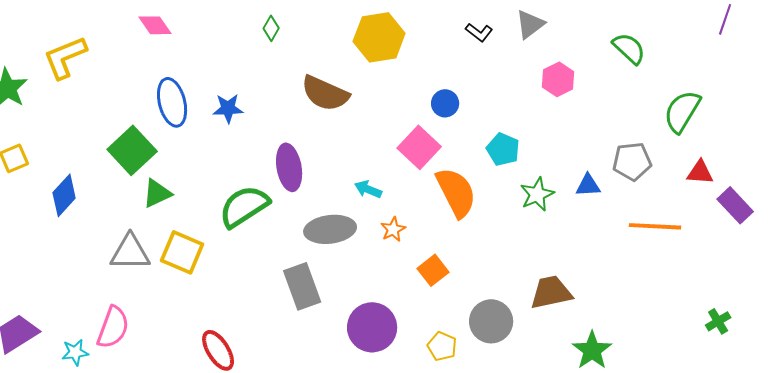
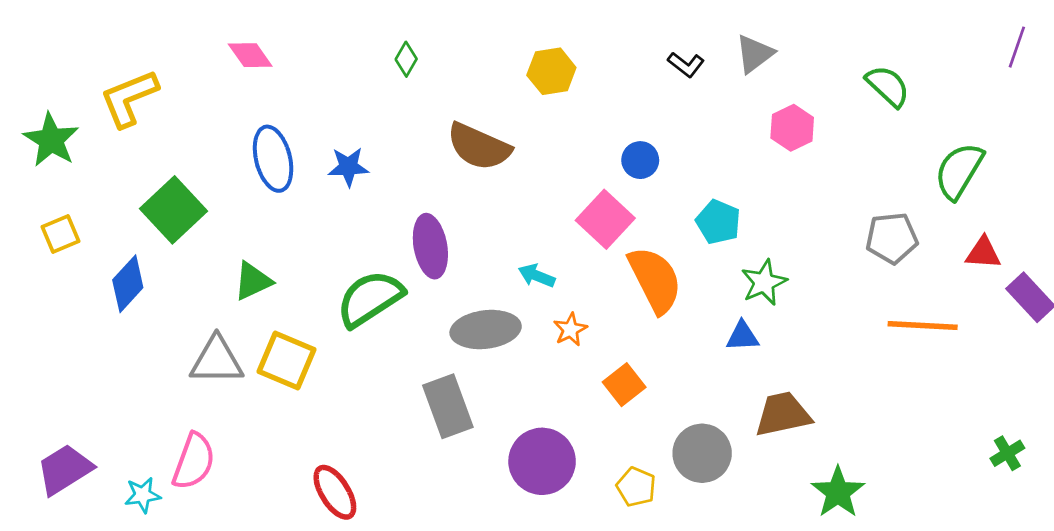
yellow hexagon: (379, 37) -> (551, 71), size x0.7
green square: (132, 150) -> (174, 210), moved
blue triangle: (588, 185) -> (742, 336), moved

